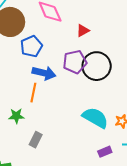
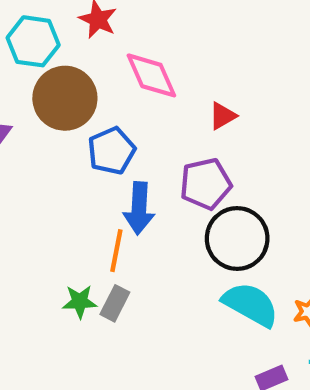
black circle: (97, 66) -> (237, 238), moved
blue arrow: (44, 73) -> (139, 208), turned 80
gray rectangle: (36, 140) -> (115, 303), moved

